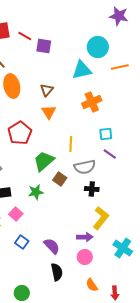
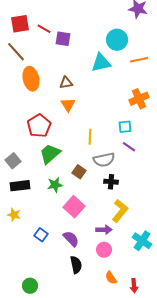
brown triangle: (47, 90) -> (66, 83), turned 40
orange cross: (92, 102) -> (139, 99), moved
green trapezoid: (44, 161) -> (50, 154), moved
pink square: (16, 214) -> (74, 207), moved, size x1.5
green circle: (22, 293) -> (30, 286), moved

